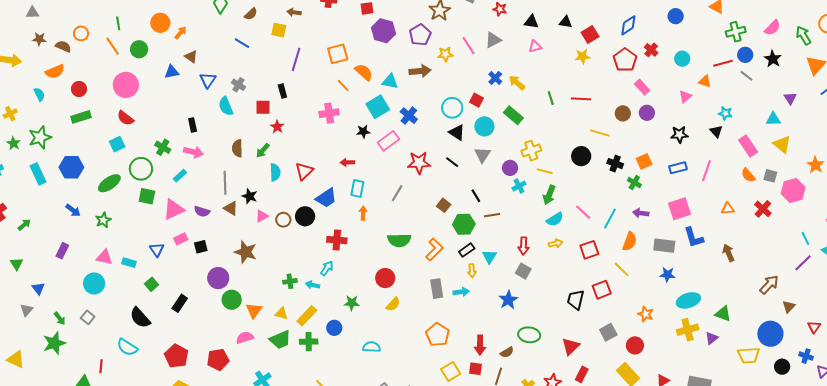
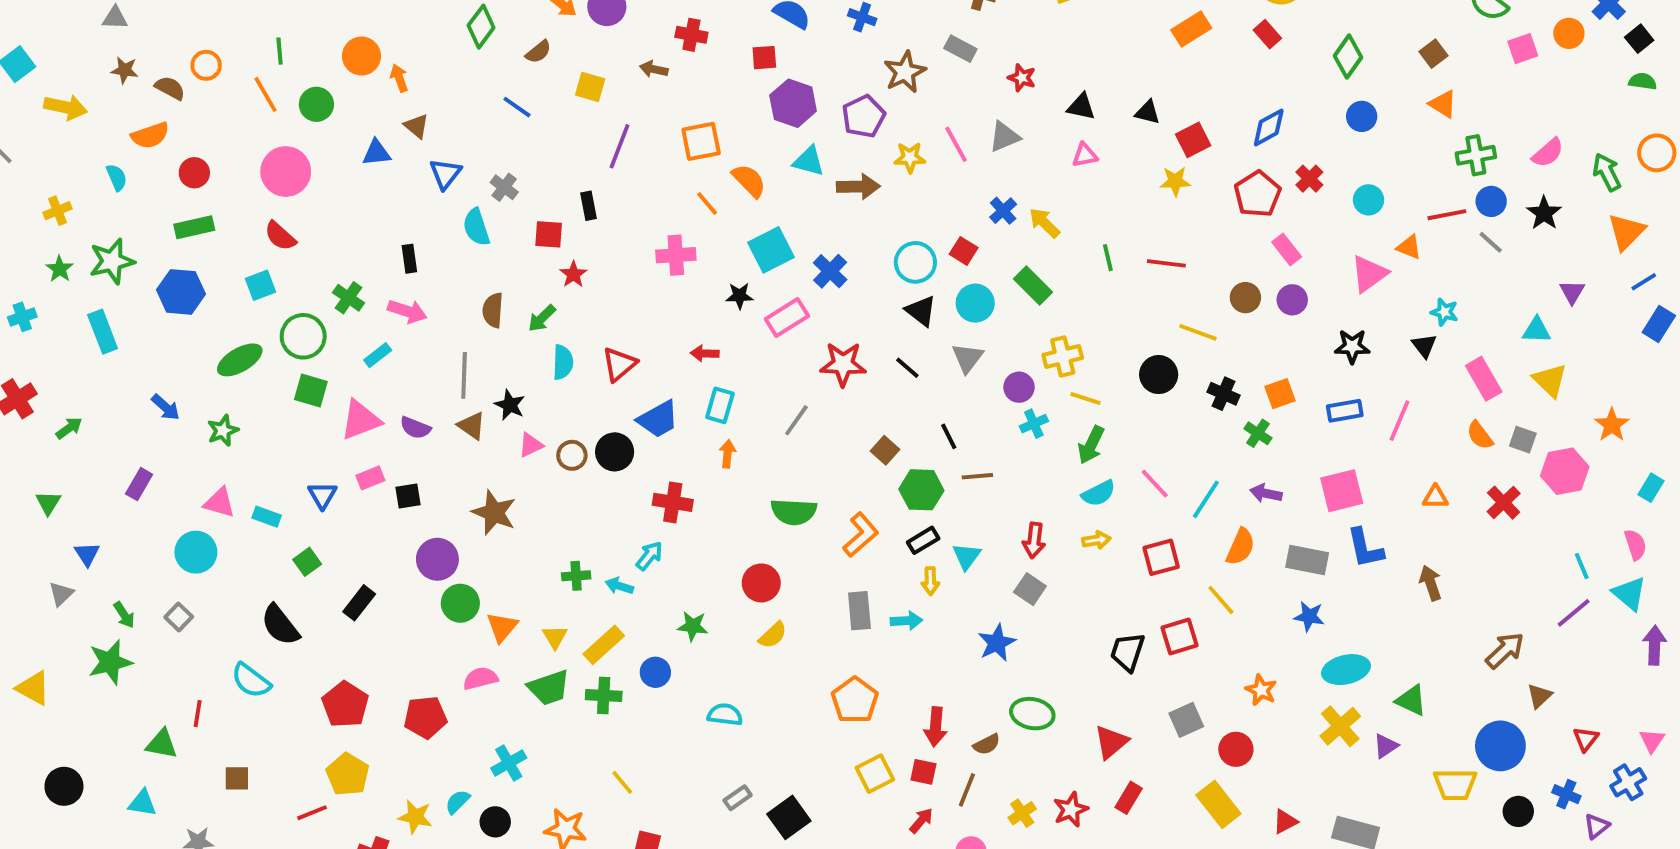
brown arrow: (294, 12) -> (654, 69), moved
orange arrow: (181, 33) -> (399, 78), turned -64
cyan triangle: (390, 81) -> (809, 161), moved
pink triangle: (685, 97) -> (1369, 274), size x1.5
blue hexagon: (71, 167) -> (181, 292), moved
yellow triangle: (281, 313) -> (555, 637), turned 40
yellow cross: (688, 330) -> (1340, 726), turned -30

